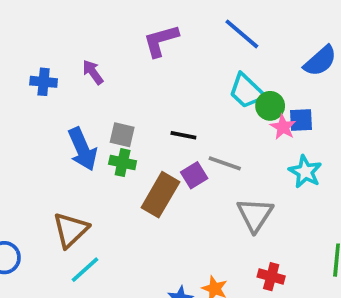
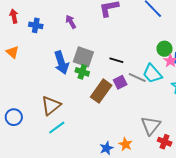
blue cross: (44, 82) -> (36, 25), moved
cyan trapezoid: (247, 91) -> (152, 74), moved
gray square: (122, 135) -> (83, 57), size x1.5
gray triangle: (255, 215) -> (151, 126), moved
red cross: (271, 277) -> (165, 142), moved

